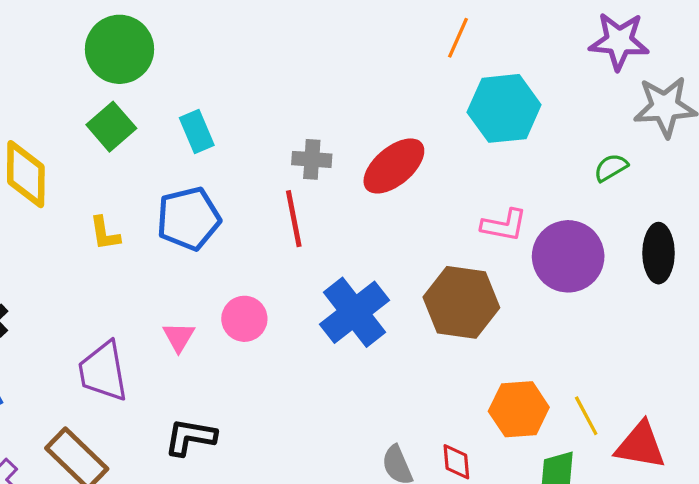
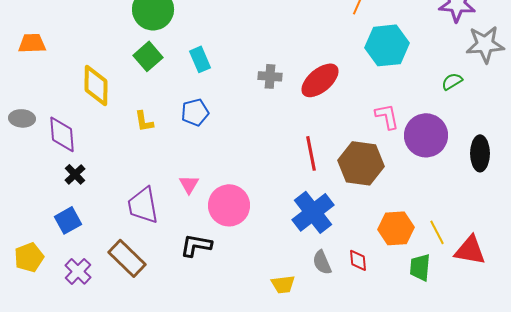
blue pentagon: (189, 219) -> (195, 112), size x0.7
red line: (294, 219) -> (311, 153), moved
pink L-shape: (504, 225) -> (387, 116), turned -112
black ellipse: (659, 253) -> (480, 153), moved
blue cross: (354, 312) -> (313, 212), moved
pink circle: (244, 319) -> (229, 205), moved, size x1.5

